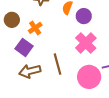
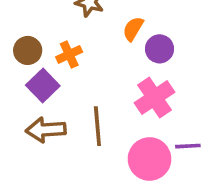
brown circle: (12, 20) -> (28, 50), moved

